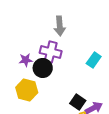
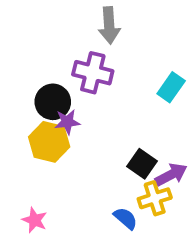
purple star: (26, 60) -> (67, 122), moved
black circle: (43, 68) -> (53, 102), moved

